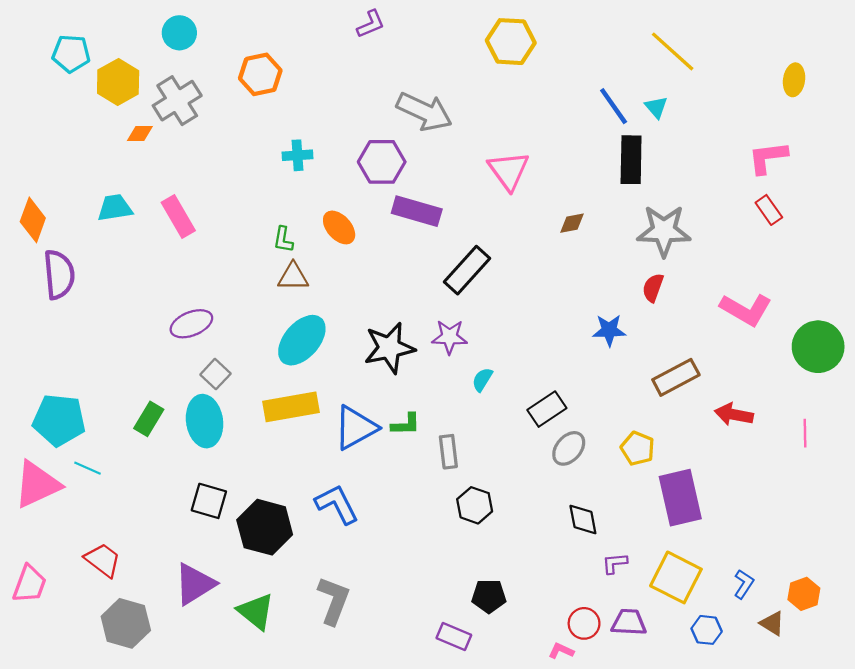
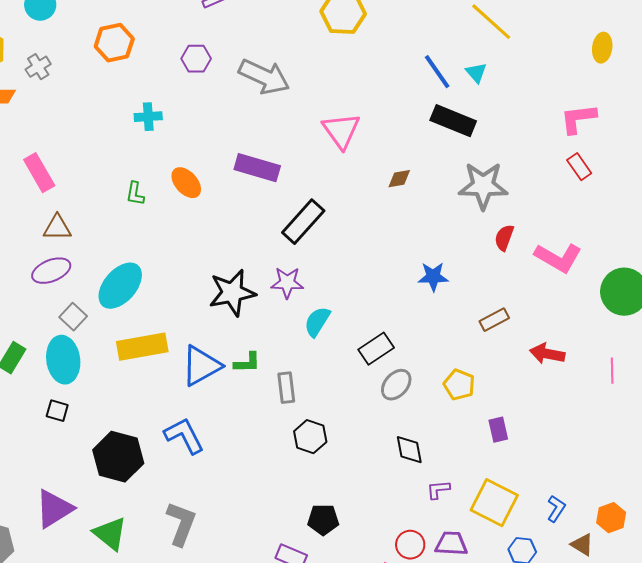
gray cross: (177, 101) -> (38, 67), size x0.6
black rectangle: (631, 160) -> (453, 121), turned -69
purple hexagon: (382, 162) -> (196, 59), moved, size x0.7
brown triangle: (293, 277) -> (57, 228), moved
red semicircle: (653, 288) -> (504, 238), moved
cyan ellipse: (302, 340) -> (120, 286), moved
brown rectangle: (676, 377) -> (494, 320), size x0.7
cyan semicircle: (482, 380) -> (317, 322), size x1.4
purple rectangle: (680, 498) -> (498, 430), size x0.5
black square: (209, 501) -> (57, 411), moved, size x0.7

